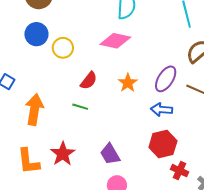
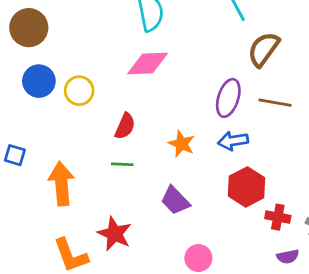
orange star: (128, 83) -> (182, 144), moved
purple trapezoid: (110, 154) -> (175, 200), moved

